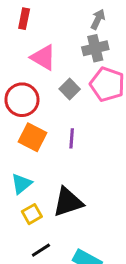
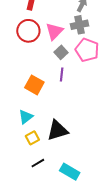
pink triangle: (43, 57) -> (54, 31), moved, turned 42
red circle: (22, 100) -> (28, 31), moved
purple line: (72, 138) -> (62, 74), moved

